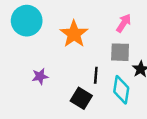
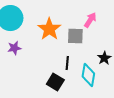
gray square: (120, 52) -> (75, 36), moved
purple star: (40, 76) -> (14, 48), moved

